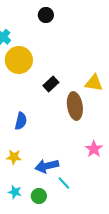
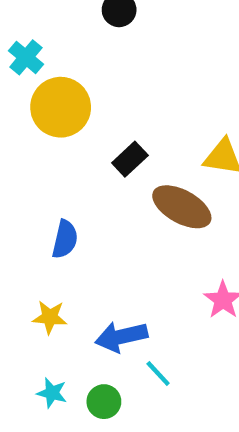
brown ellipse: (75, 106) -> (182, 207), turned -52

